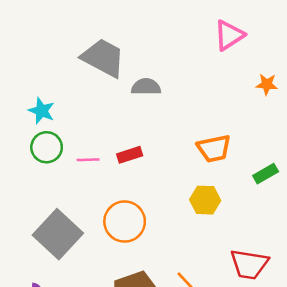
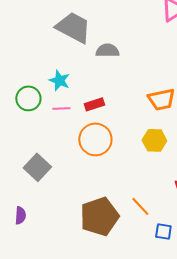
cyan star: (42, 111) -> (59, 80), moved
orange circle: (125, 222) -> (95, 139), moved
gray square: (58, 234) -> (37, 167), size x0.7

